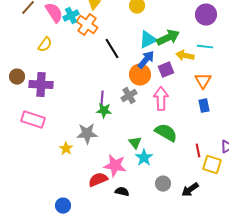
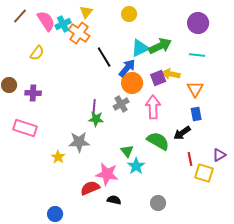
yellow arrow: (185, 56) -> (171, 74), moved
blue arrow: (146, 60) -> (127, 68), moved
purple cross: (41, 85) -> (33, 93), size x0.7
gray circle: (163, 184) -> (158, 203), moved
black arrow: (190, 190) -> (182, 133), moved

